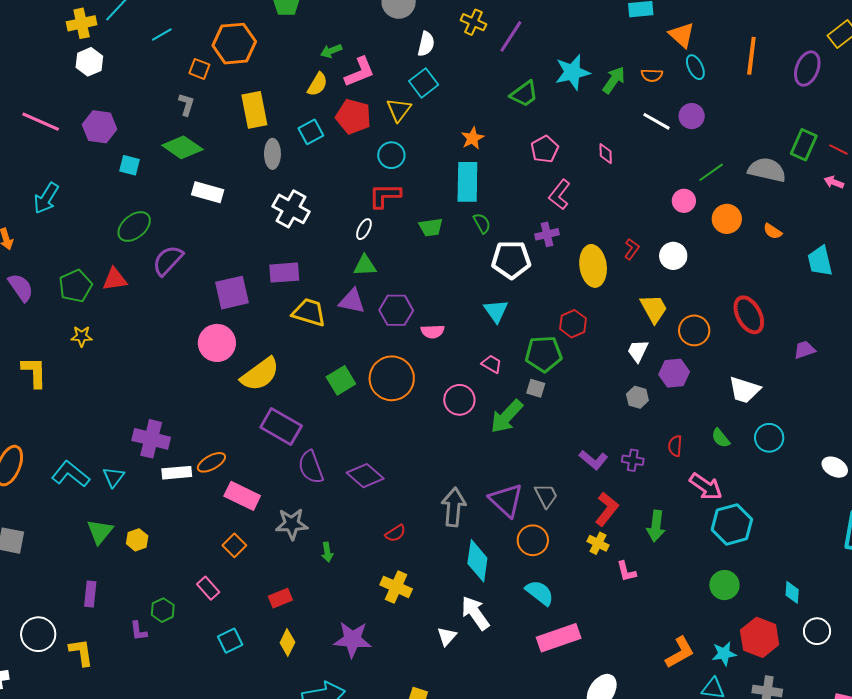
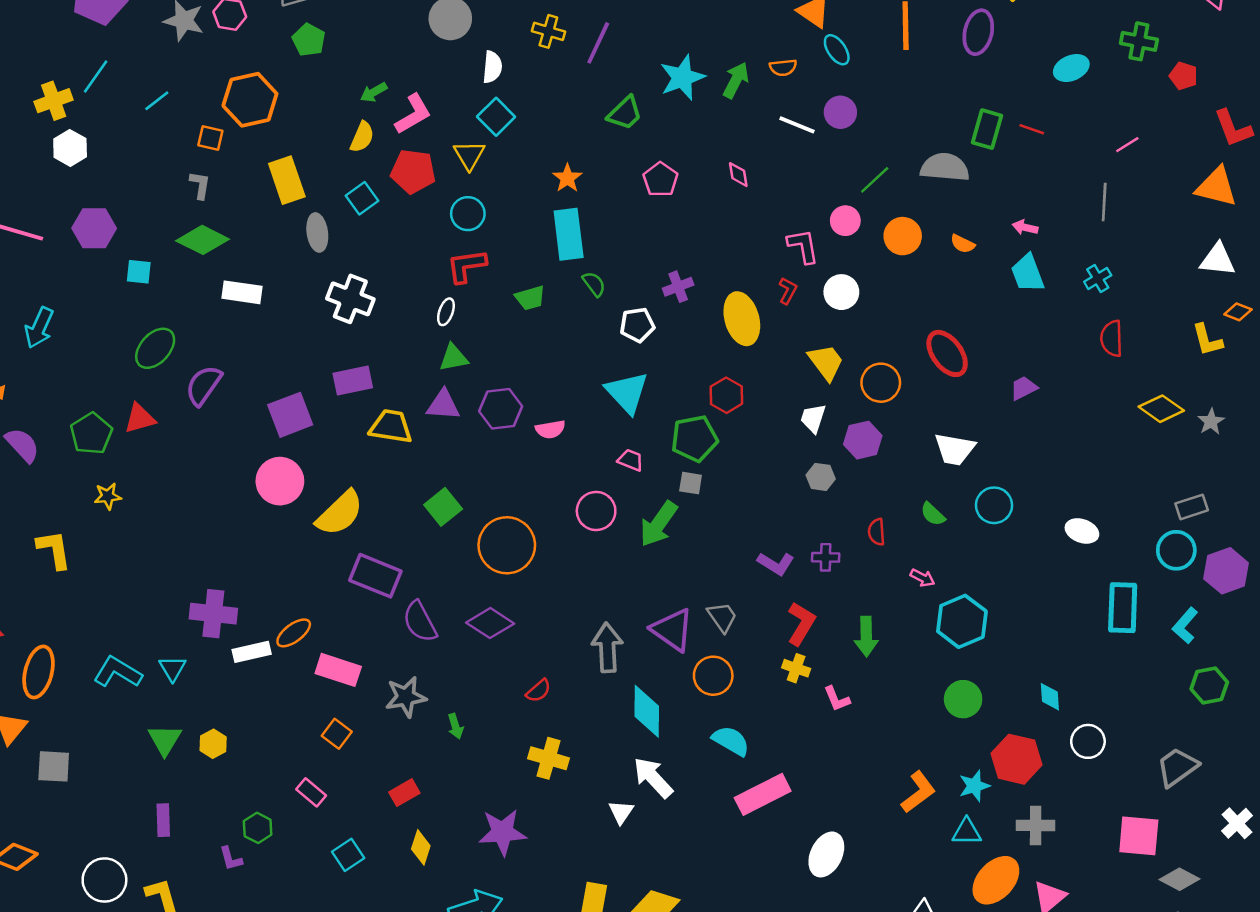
pink arrow: (834, 182) -> (1025, 227), moved
pink L-shape: (560, 195) -> (803, 246), moved, turned 140
white pentagon: (511, 260) -> (637, 325), size x0.7
cyan triangle: (496, 311) -> (627, 392), size x1.4
orange circle: (392, 378) -> (507, 545), moved
pink arrow: (706, 487) -> (922, 578), size x0.6

